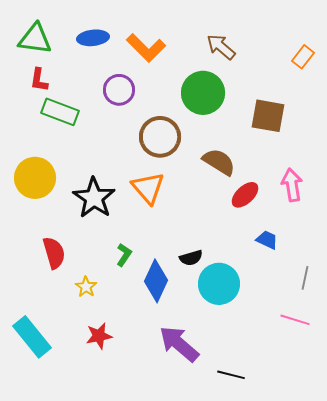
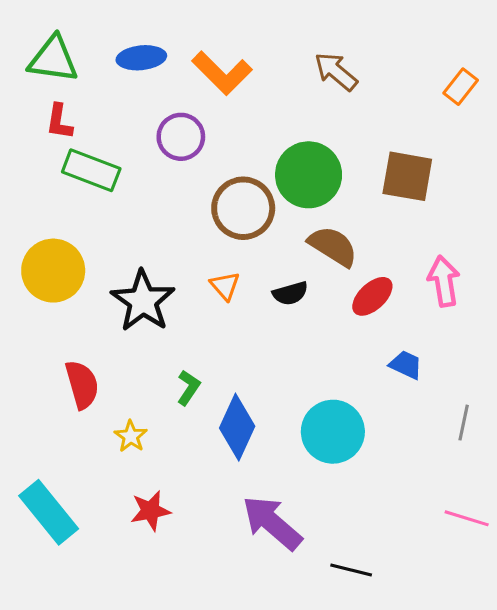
green circle: (203, 93) -> (309, 175), moved
orange triangle: (148, 188) -> (225, 286), size x0.6
black semicircle: (191, 258) -> (290, 293), moved
pink line: (295, 320) -> (467, 518), moved

